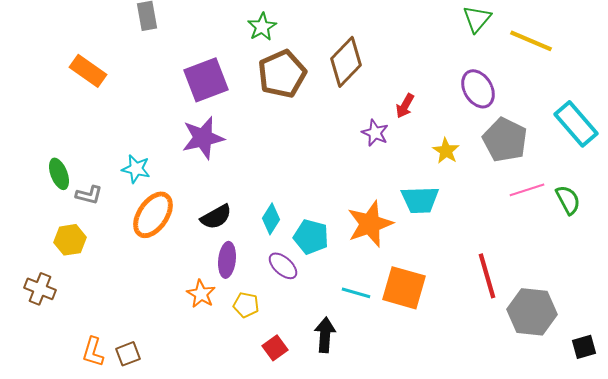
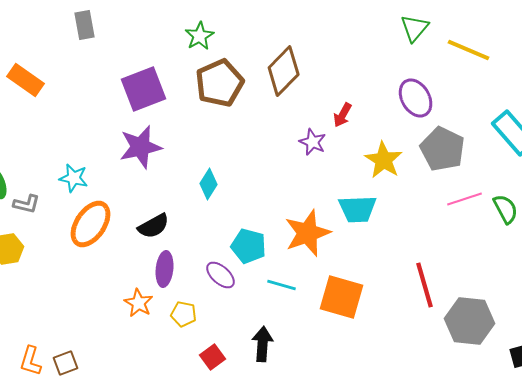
yellow star: (446, 151) -> (384, 160), size x1.4
cyan diamond: (271, 219) -> (209, 184), moved
cyan line: (356, 293) -> (282, 285), moved

